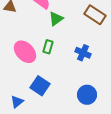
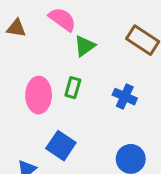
pink ellipse: (25, 52) -> (39, 95), turned 45

